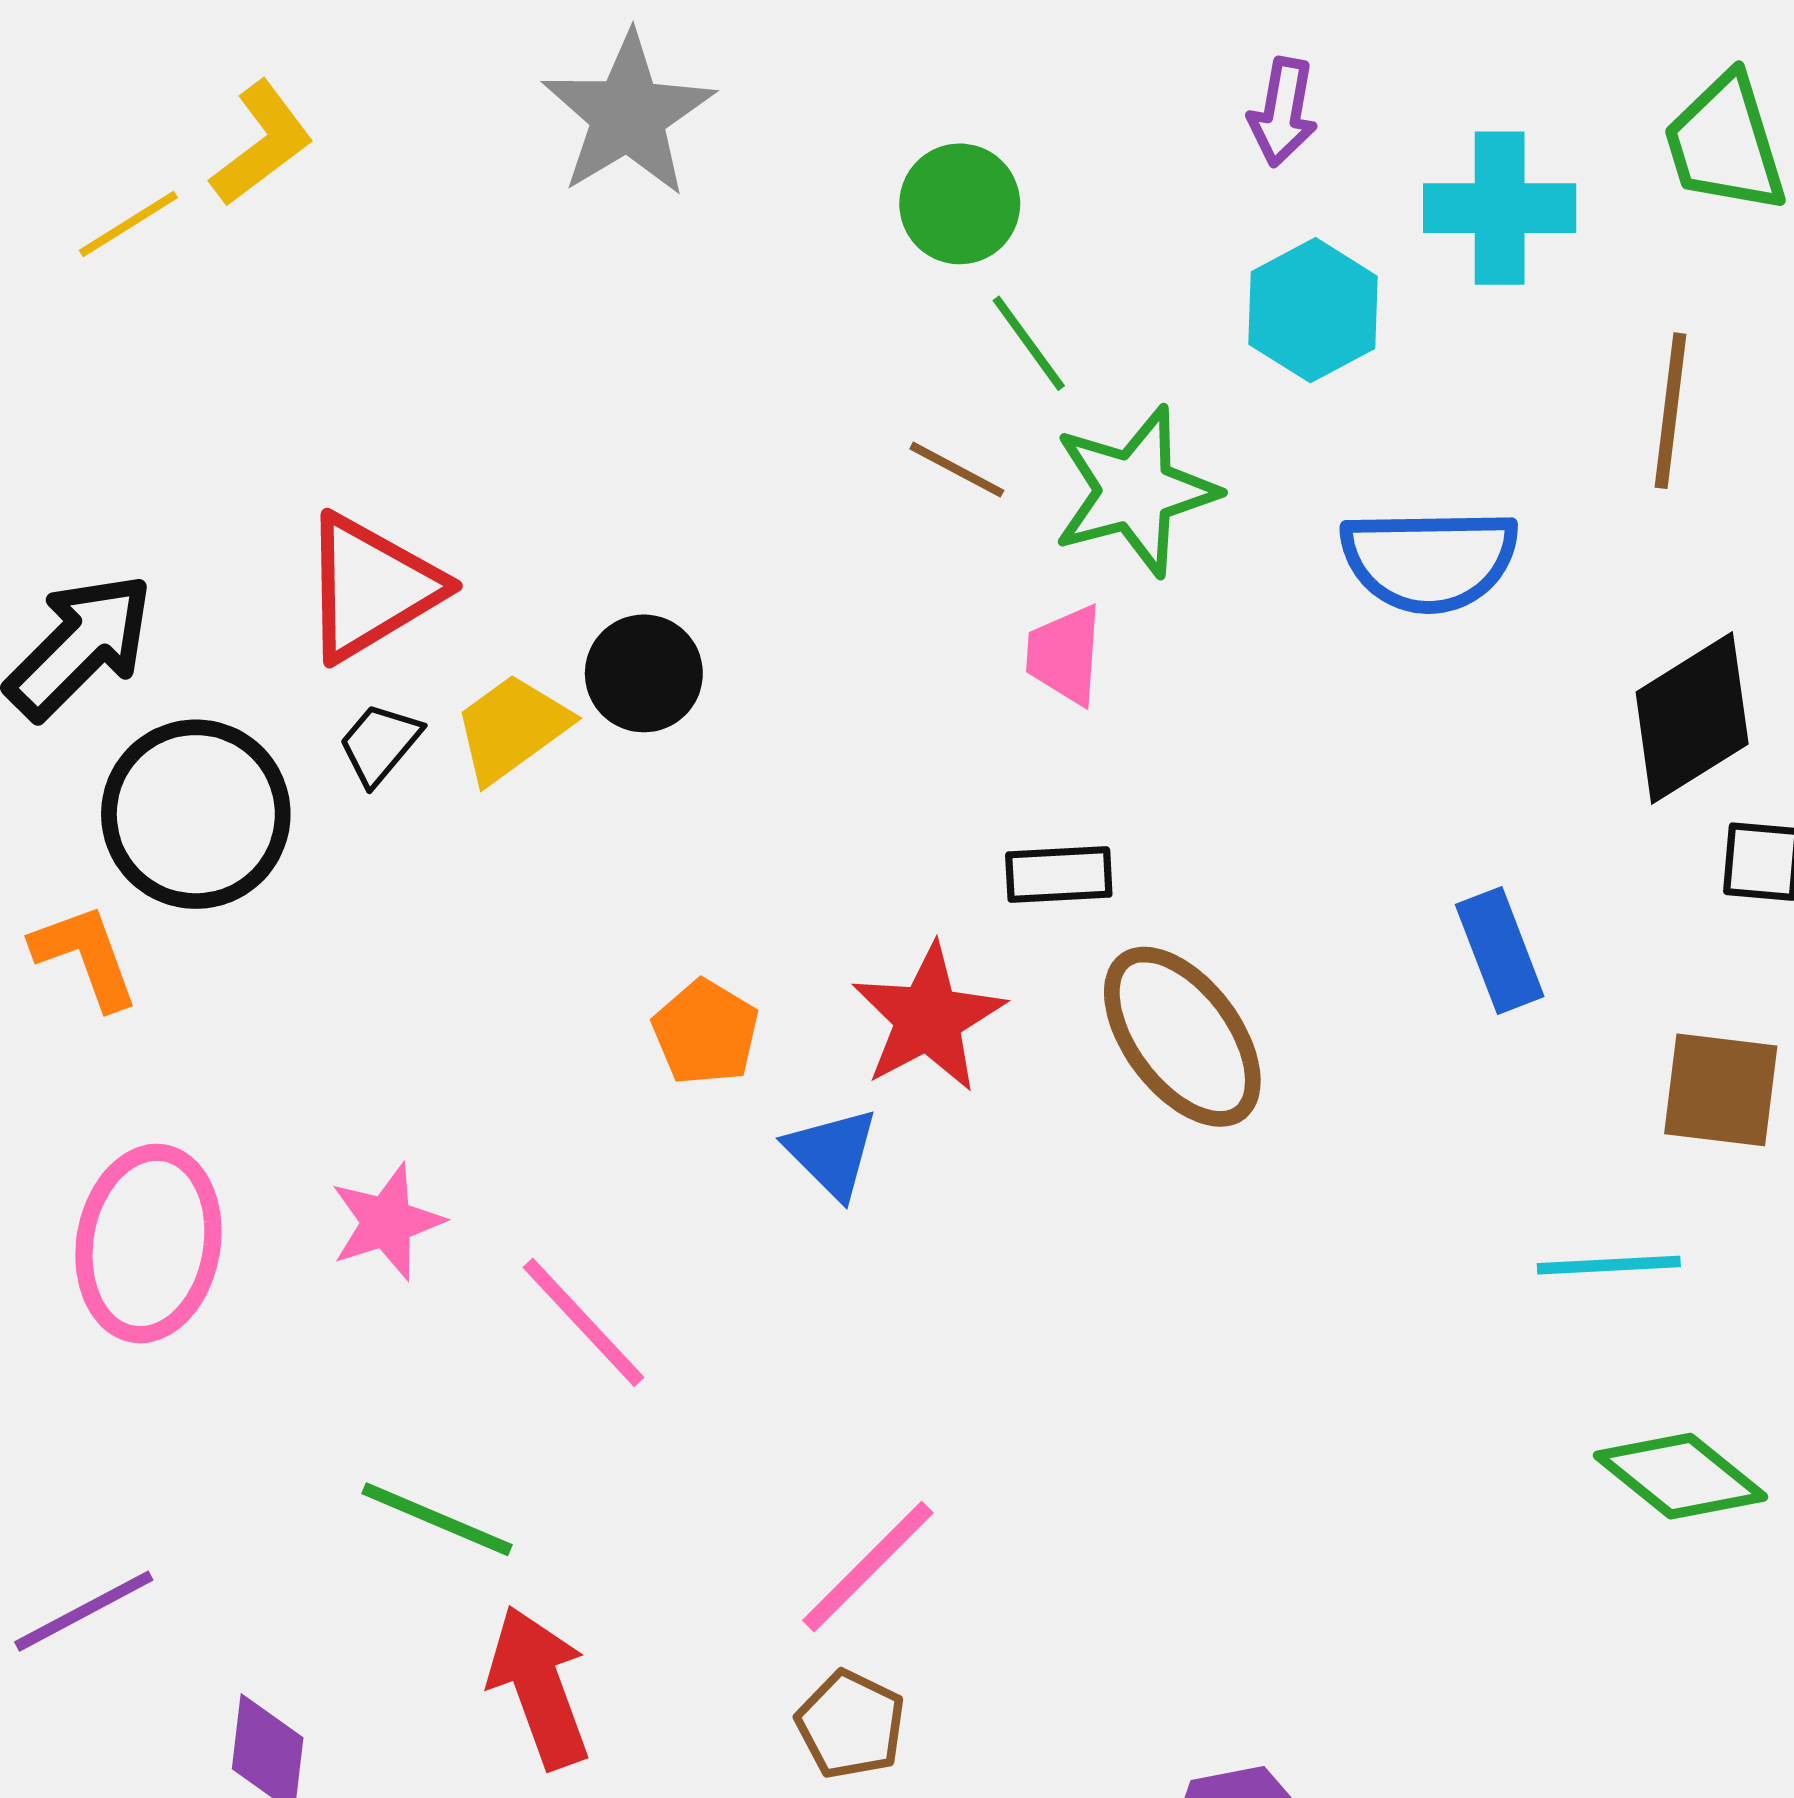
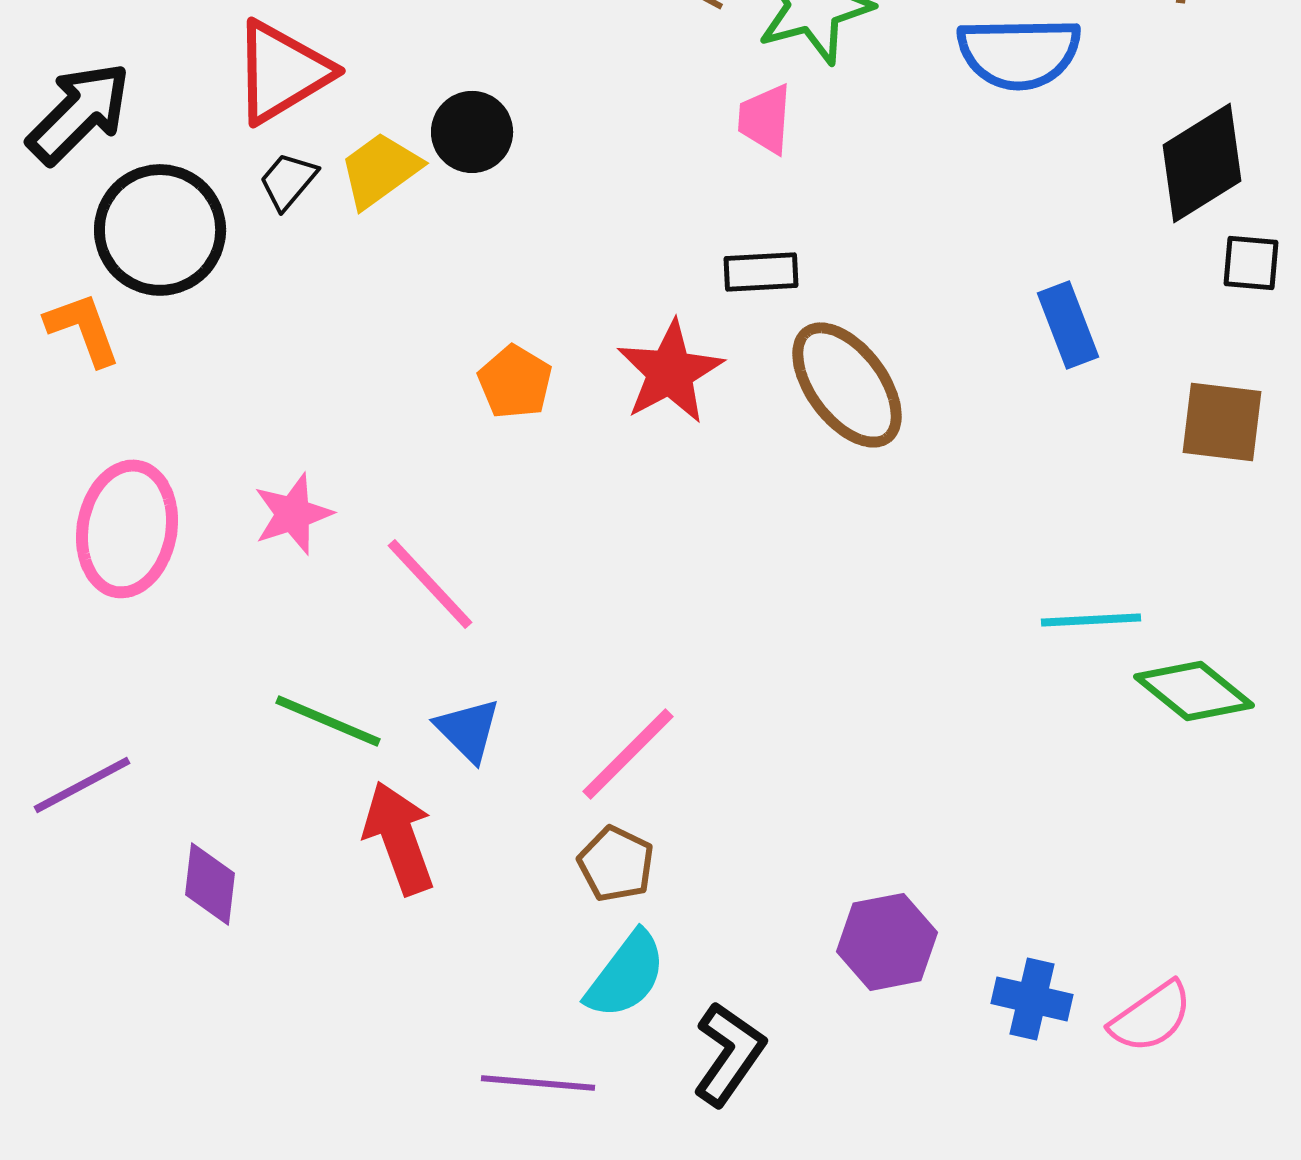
blue triangle: (832, 1153) -> (468, 730), moved
cyan line: (1609, 1265) -> (1091, 620), moved

